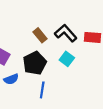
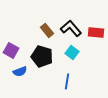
black pentagon: (35, 63) -> (42, 56), turned -30
blue line: (42, 90) -> (67, 81), moved

